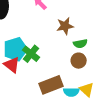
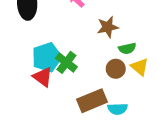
brown circle: (79, 61) -> (116, 69), moved
yellow triangle: (87, 90) -> (140, 67), moved

